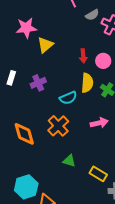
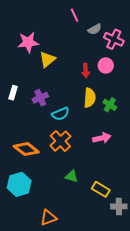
pink circle: (103, 61) -> (106, 65), moved
cyan semicircle: (68, 98) -> (60, 114), moved
orange diamond: (24, 134) -> (26, 149), turned -35
cyan hexagon: (26, 187) -> (19, 184), moved

